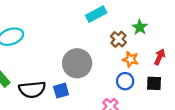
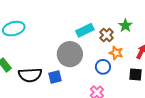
cyan rectangle: (96, 14) -> (85, 30), moved
blue circle: (125, 81) -> (103, 67), moved

